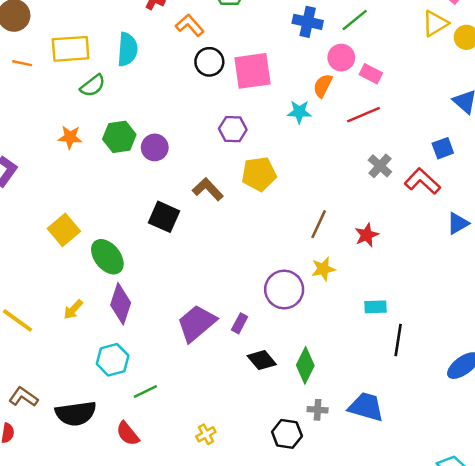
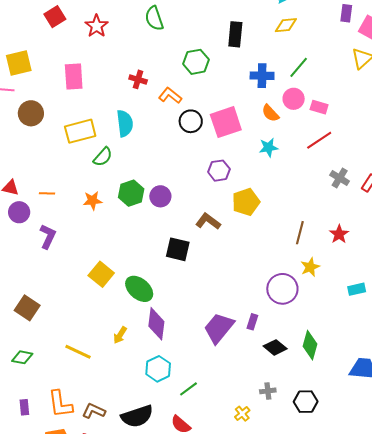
orange line: (22, 63) -> (47, 193), moved
orange semicircle: (323, 86) -> (270, 113), moved, turned -60
gray cross: (318, 410) -> (268, 391), moved

